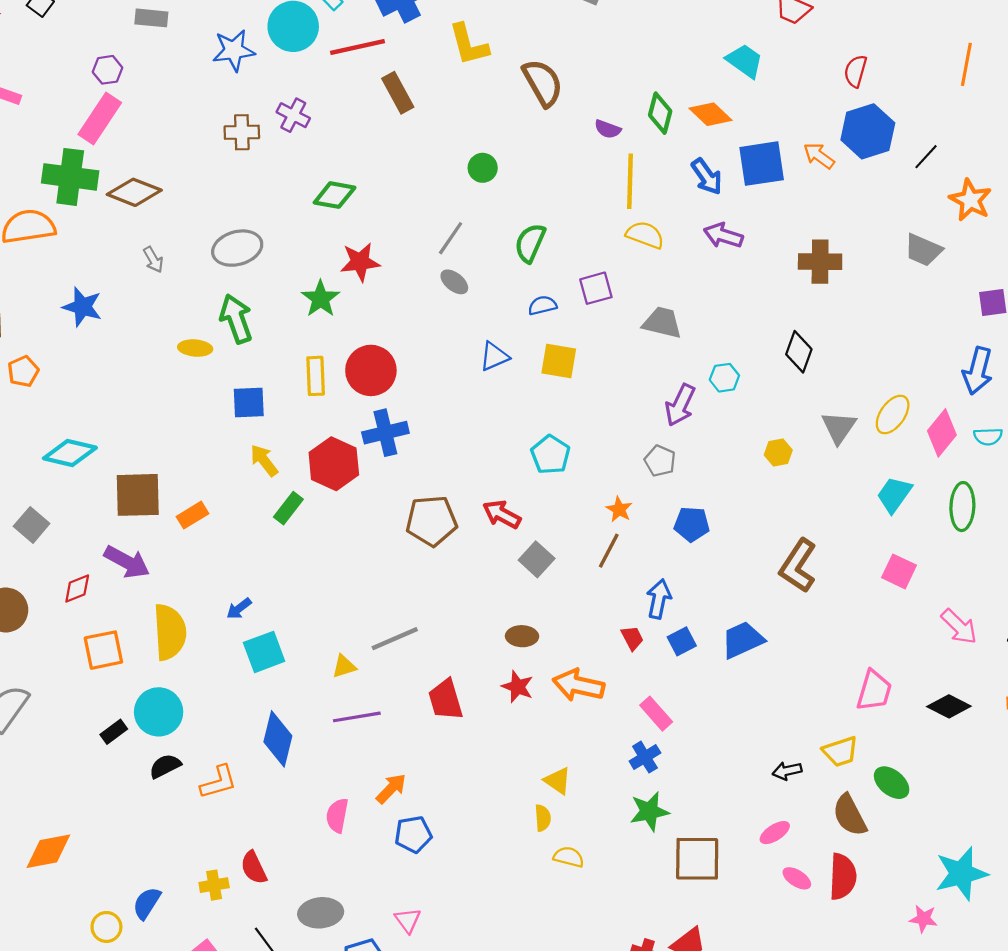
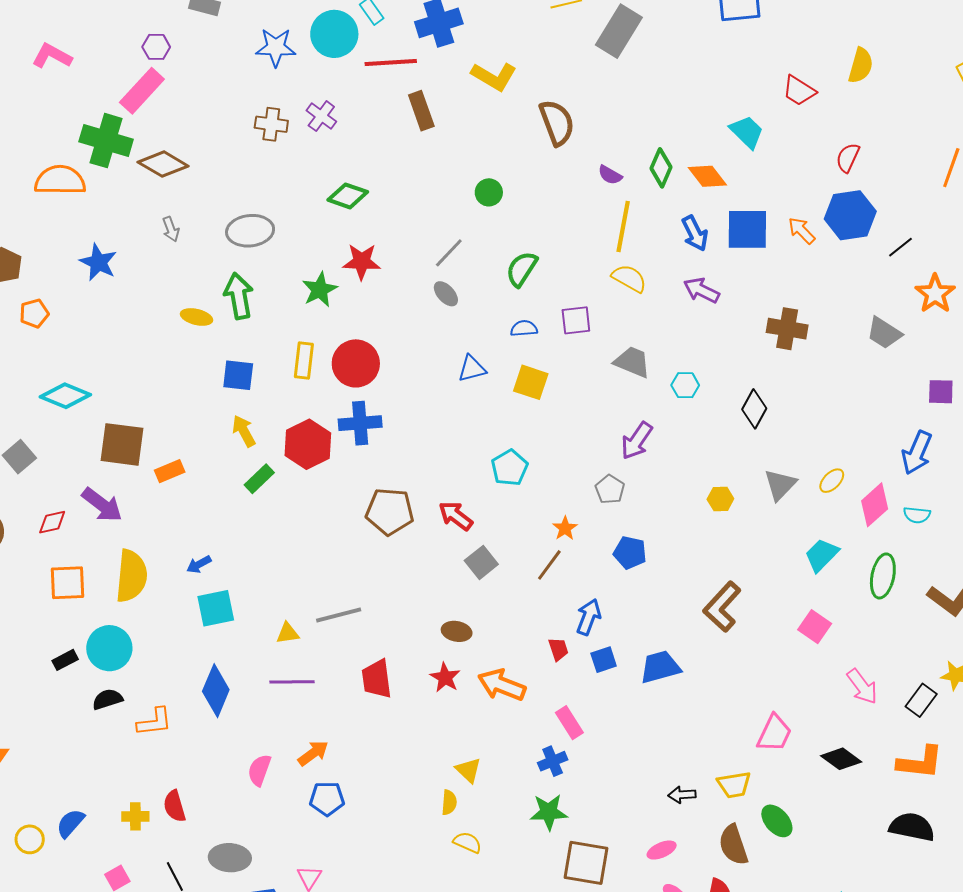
yellow L-shape: (469, 45) -> (494, 76), turned -54
cyan hexagon: (724, 378) -> (685, 385), moved
yellow ellipse: (893, 414) -> (832, 481), size x0.7

